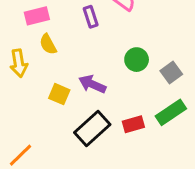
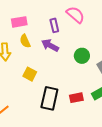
purple arrow: (92, 84) -> (50, 45), moved
black rectangle: (92, 129) -> (49, 98), turned -40

